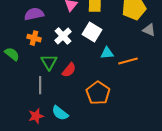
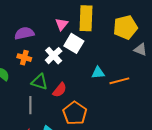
white square: (92, 32) -> (74, 43), moved
green triangle: (49, 62) -> (39, 82), turned -42
orange pentagon: (98, 93) -> (75, 113), moved

